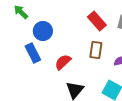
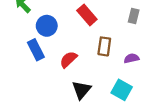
red rectangle: (97, 21) -> (87, 15), moved

